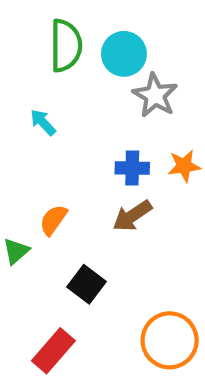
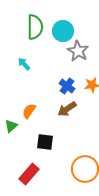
blue cross: (132, 168) -> (67, 86), turned 35
black square: (87, 284) -> (45, 142), turned -30

